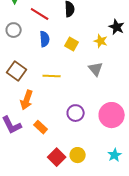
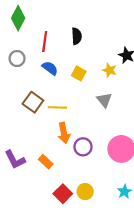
red line: (40, 14) -> (45, 42), turned 66
blue semicircle: (45, 39) -> (50, 68), turned -49
brown square: (17, 71) -> (33, 102), moved
orange arrow: (27, 100) -> (64, 133), moved, turned -30

